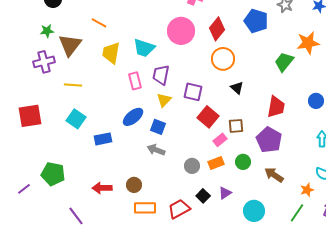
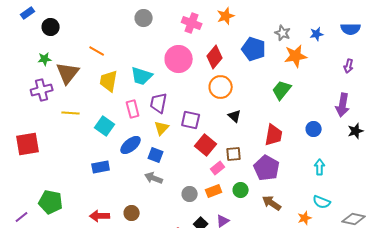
orange star: (308, 43) -> (296, 56), moved
cyan square: (76, 119) -> (105, 126), moved

